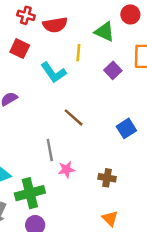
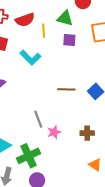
yellow line: (78, 53) -> (44, 31), moved
purple square: (113, 70) -> (69, 40), moved, turned -32
brown line: (74, 117) -> (66, 89), moved, turned -30

